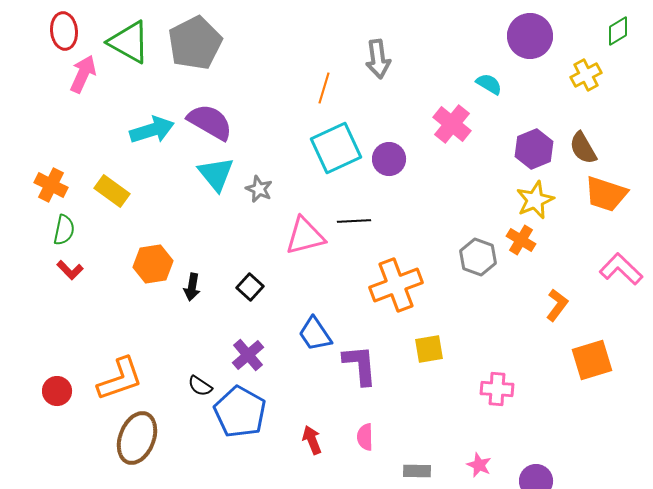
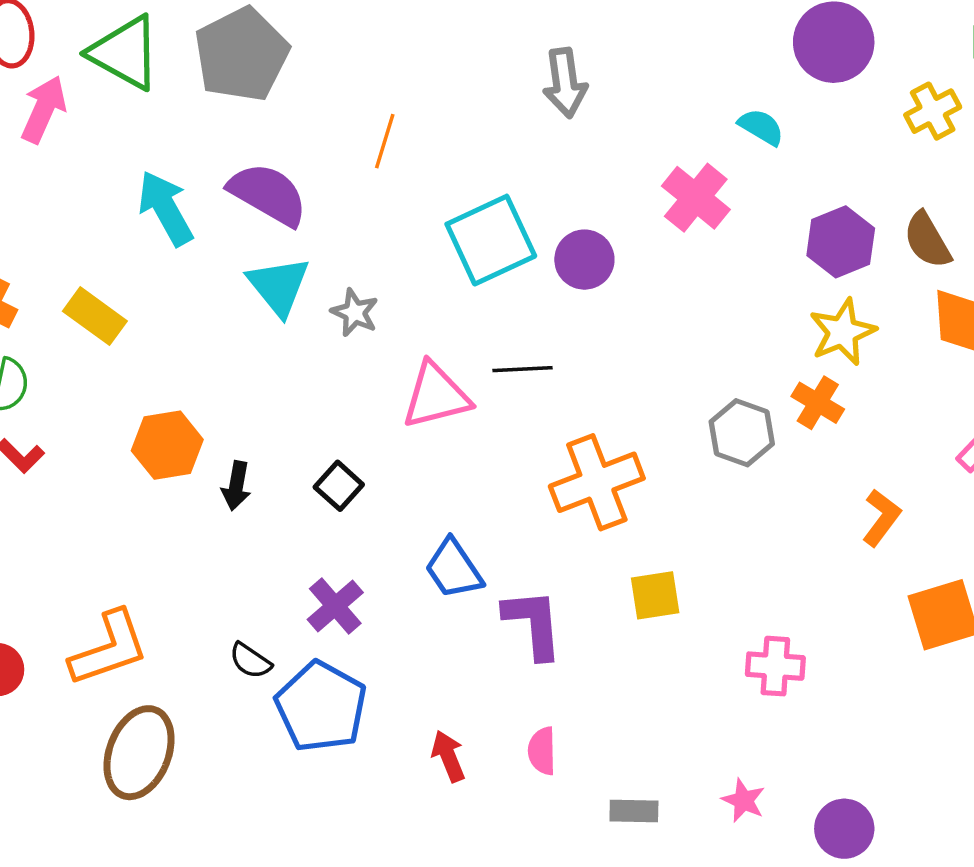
orange line: (324, 88) -> (385, 141), moved
cyan arrow: (152, 130) -> (166, 208), turned -102

